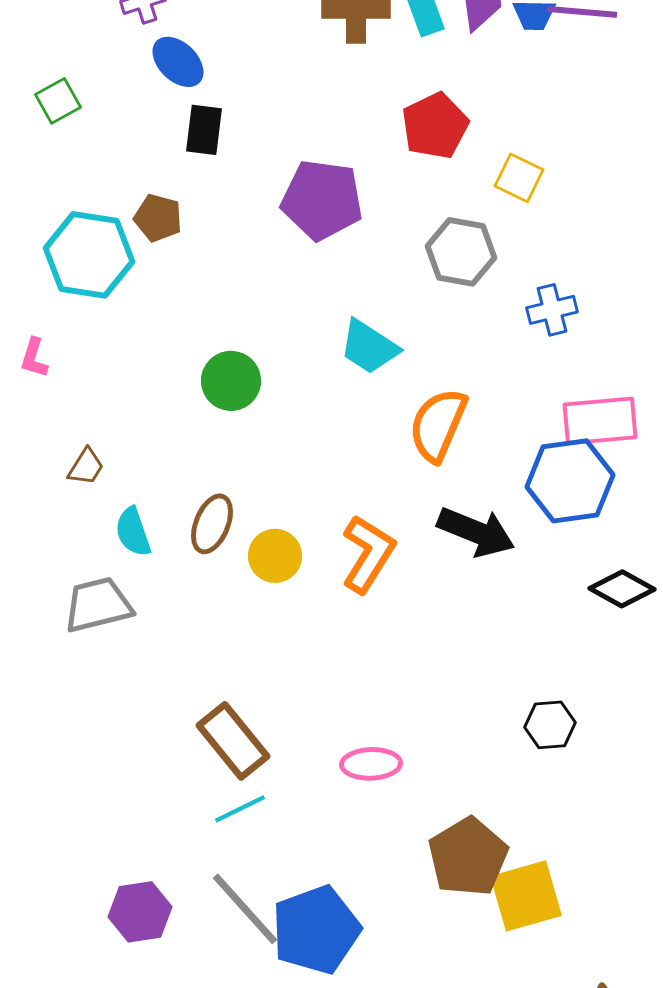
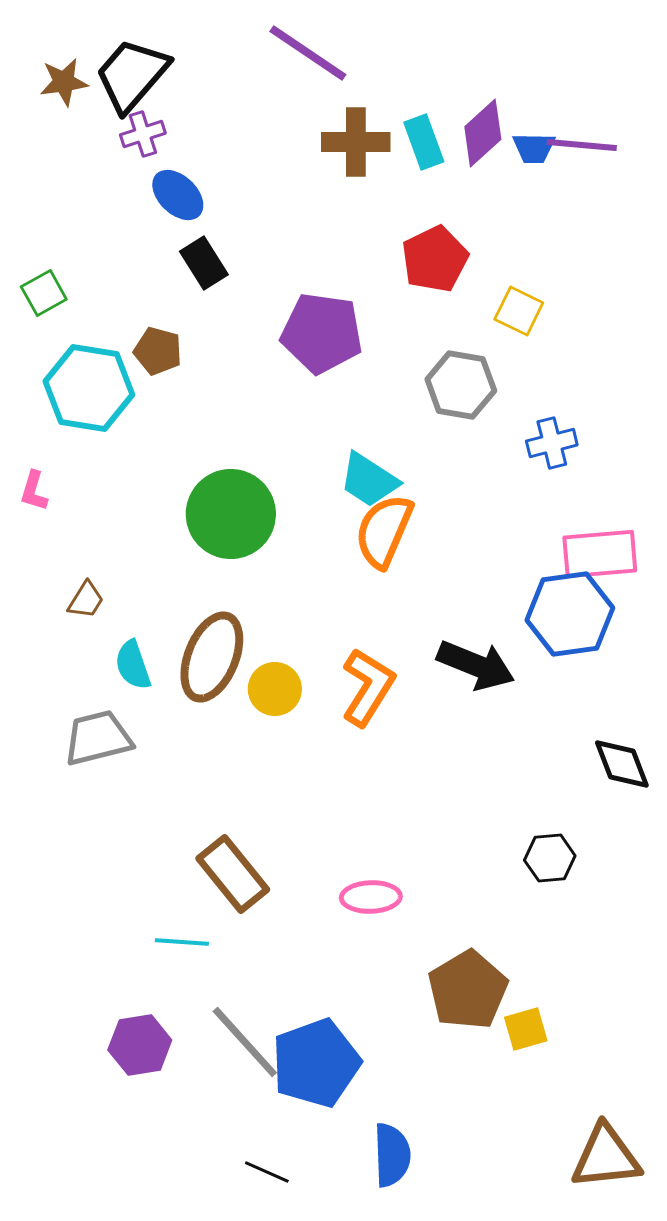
green square: (58, 101) -> (44, 293), moved
black rectangle: (204, 130) -> (204, 263), turned -39
green circle: (231, 381) -> (231, 514), size x1.5
orange semicircle: (438, 425) -> (384, 531), moved
brown ellipse: (212, 524) -> (212, 657), size x1.5
black diamond: (622, 589) -> (622, 764), moved, turned 40
cyan line: (240, 809) -> (182, 942), moved, turned 30
yellow square: (526, 896) -> (526, 1029), size x0.6

